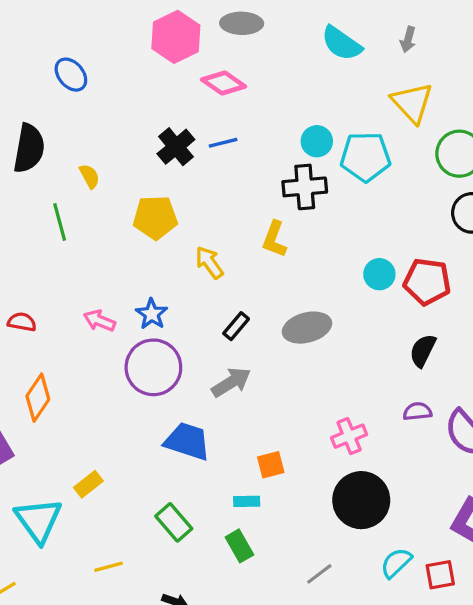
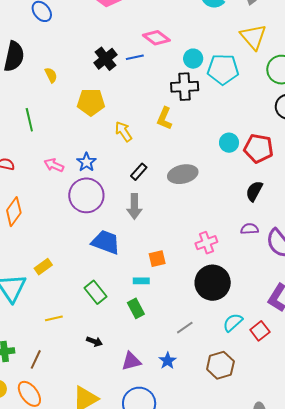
pink diamond: (223, 83) -> (156, 38), moved
green line: (60, 222) -> (29, 120), moved
gray arrow: (231, 382) -> (134, 206), turned 120
red square: (440, 575) -> (260, 331), turned -30

